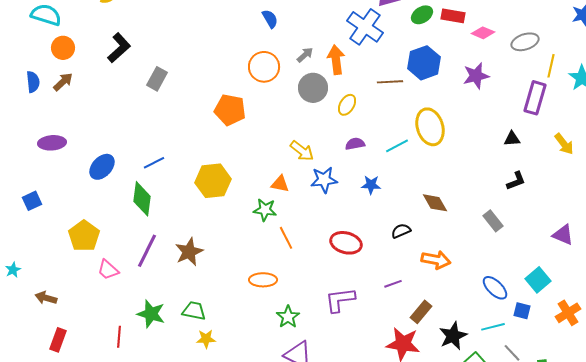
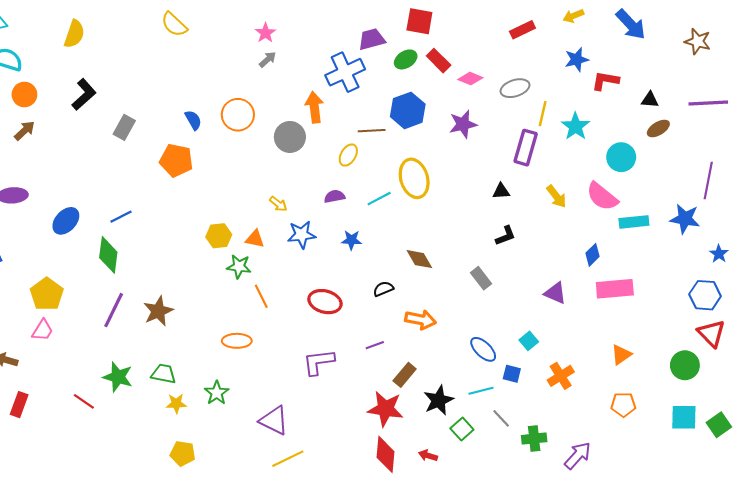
red rectangle: (453, 16) -> (439, 61), turned 35
blue semicircle: (270, 19) -> (193, 120), moved
blue cross: (365, 27) -> (345, 72), turned 30
gray arrow: (305, 55) -> (268, 59), moved
yellow ellipse: (347, 105) -> (348, 155), moved
orange pentagon: (230, 110) -> (176, 160), moved
yellow arrow: (302, 151) -> (278, 204), size x0.7
yellow hexagon: (213, 181) -> (219, 236), moved, size x0.7
pink trapezoid: (108, 270) -> (43, 330), moved, turned -100
cyan square: (538, 280) -> (529, 341), size x0.7
green star: (288, 317) -> (217, 393), moved
red line: (119, 337) -> (84, 401), turned -60

